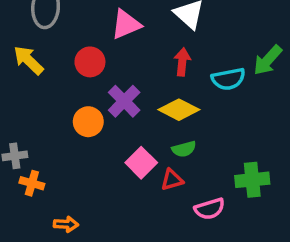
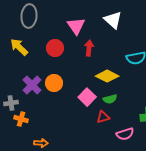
pink triangle: (126, 24) -> (76, 26), turned -42
red arrow: (182, 62) -> (89, 48), moved
purple cross: (124, 101) -> (32, 85), moved
pink square: (141, 163) -> (87, 97), moved

